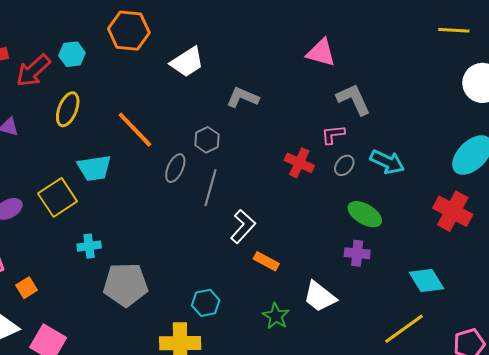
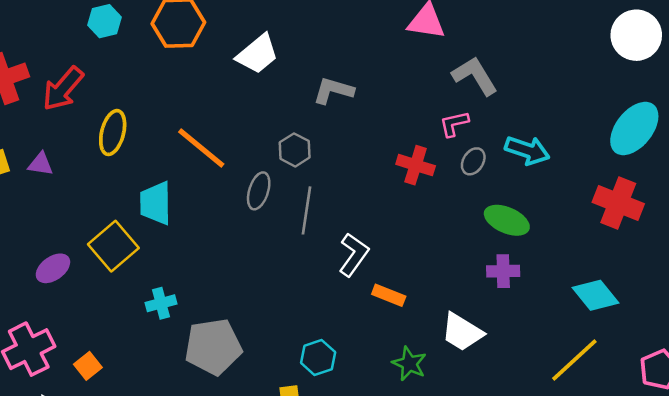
cyan hexagon: (72, 54) -> (104, 21), moved
cyan trapezoid: (94, 168) -> (156, 203), turned 105

